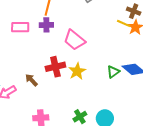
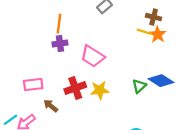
pink rectangle: (20, 27) -> (33, 84), moved
yellow star: (77, 71) -> (100, 90), turned 30

